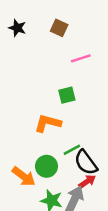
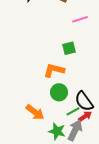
green line: (72, 150) -> (73, 111), moved
green circle: (46, 166) -> (59, 92), moved

